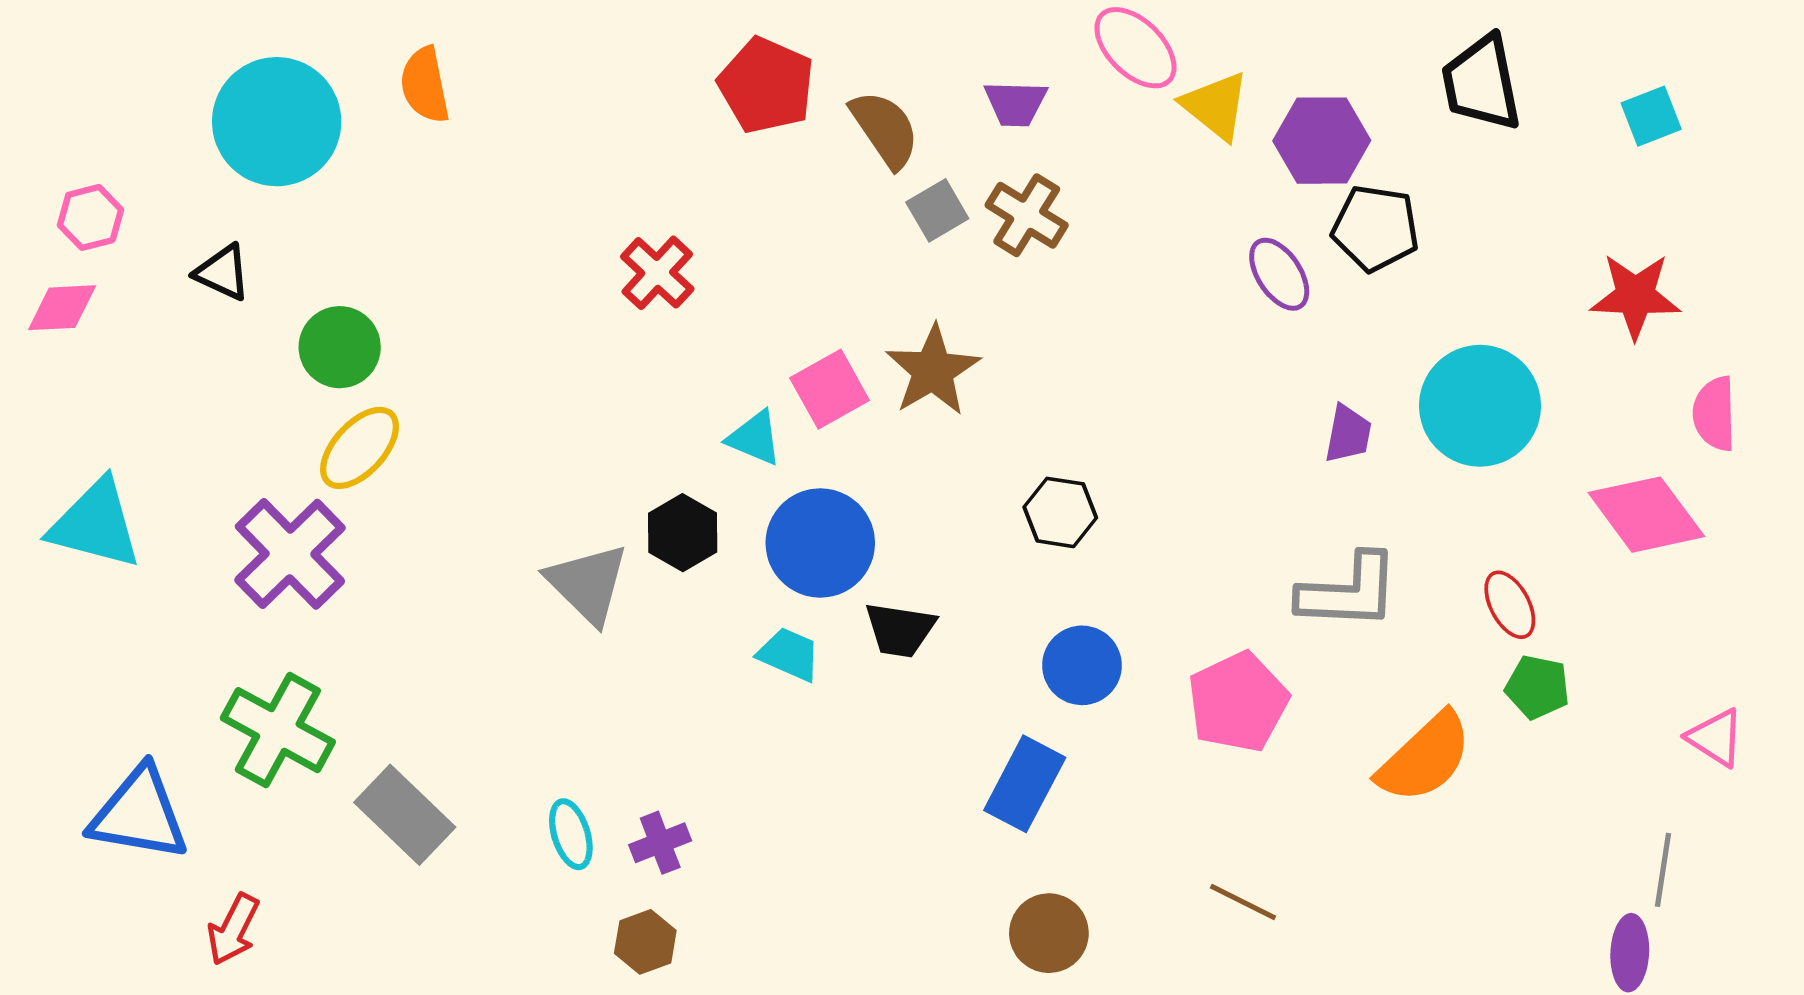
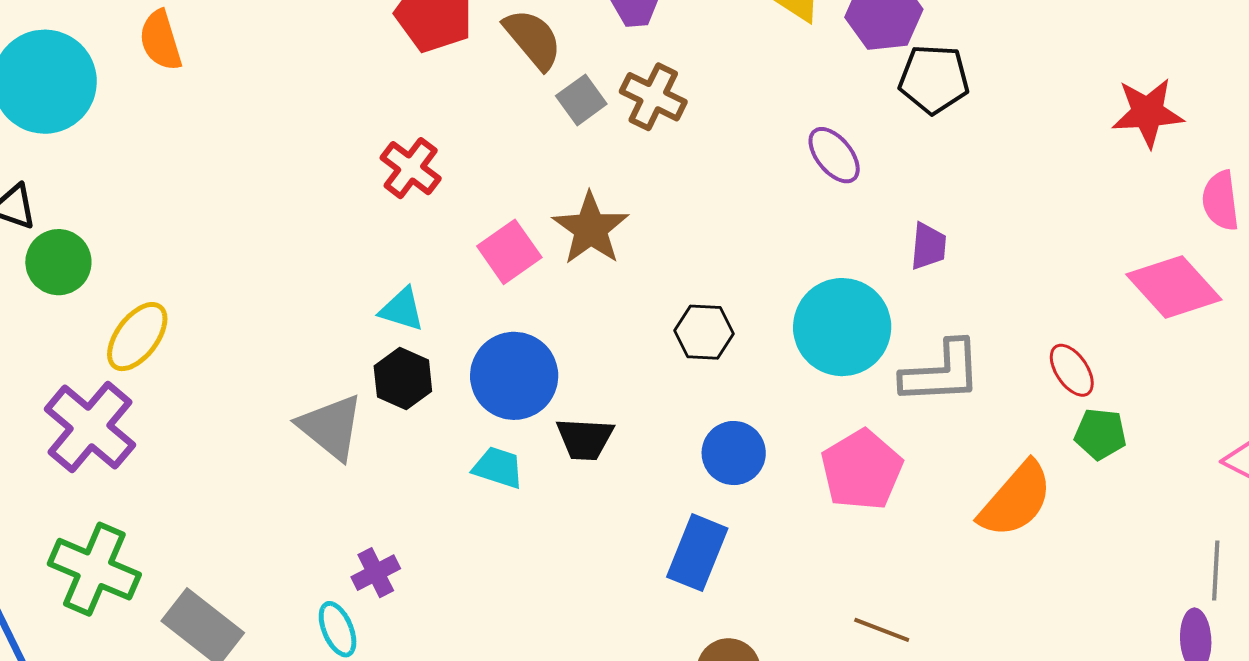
red cross: (657, 273) -> (411, 168), moved
purple ellipse: (1279, 274) -> (834, 155), moved
green circle: (340, 347) -> (58, 262), moved
cyan circle: (1480, 406) -> (842, 327), moved
cyan triangle: (755, 438) -> (402, 309), moved
purple cross: (660, 843) -> (376, 573), moved

